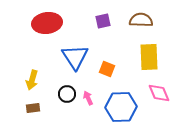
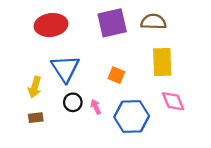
purple square: (103, 21) -> (112, 23), size x1.8
blue triangle: (75, 57) -> (65, 69), moved

